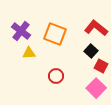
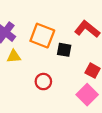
black square: (91, 51) -> (64, 50), moved, turned -32

